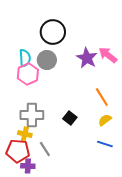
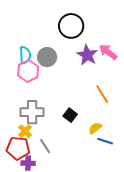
black circle: (53, 32) -> (71, 26), moved
yellow semicircle: (105, 120) -> (95, 128), moved
yellow cross: (25, 134) -> (25, 131), turned 32

